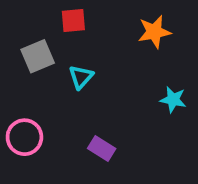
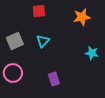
gray square: (38, 56) -> (15, 41), moved
purple rectangle: (102, 148) -> (54, 79), turned 40

